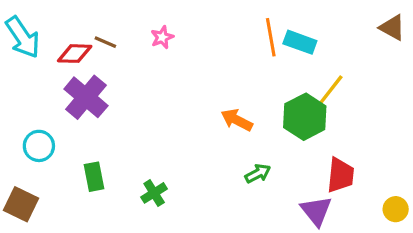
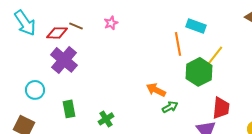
orange line: (271, 37) -> (178, 44), moved
orange arrow: (237, 120) -> (156, 90), moved

